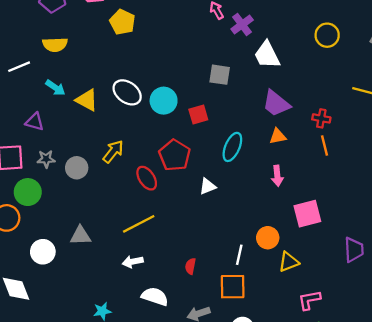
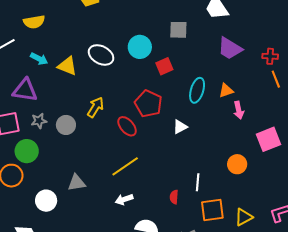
cyan circle: (164, 101) -> (140, 47), moved
purple triangle: (35, 122) -> (25, 90), size x1.5
orange triangle: (278, 136) -> (226, 91), moved
white line: (239, 255) -> (198, 182), moved
yellow triangle: (289, 262) -> (244, 217), moved

